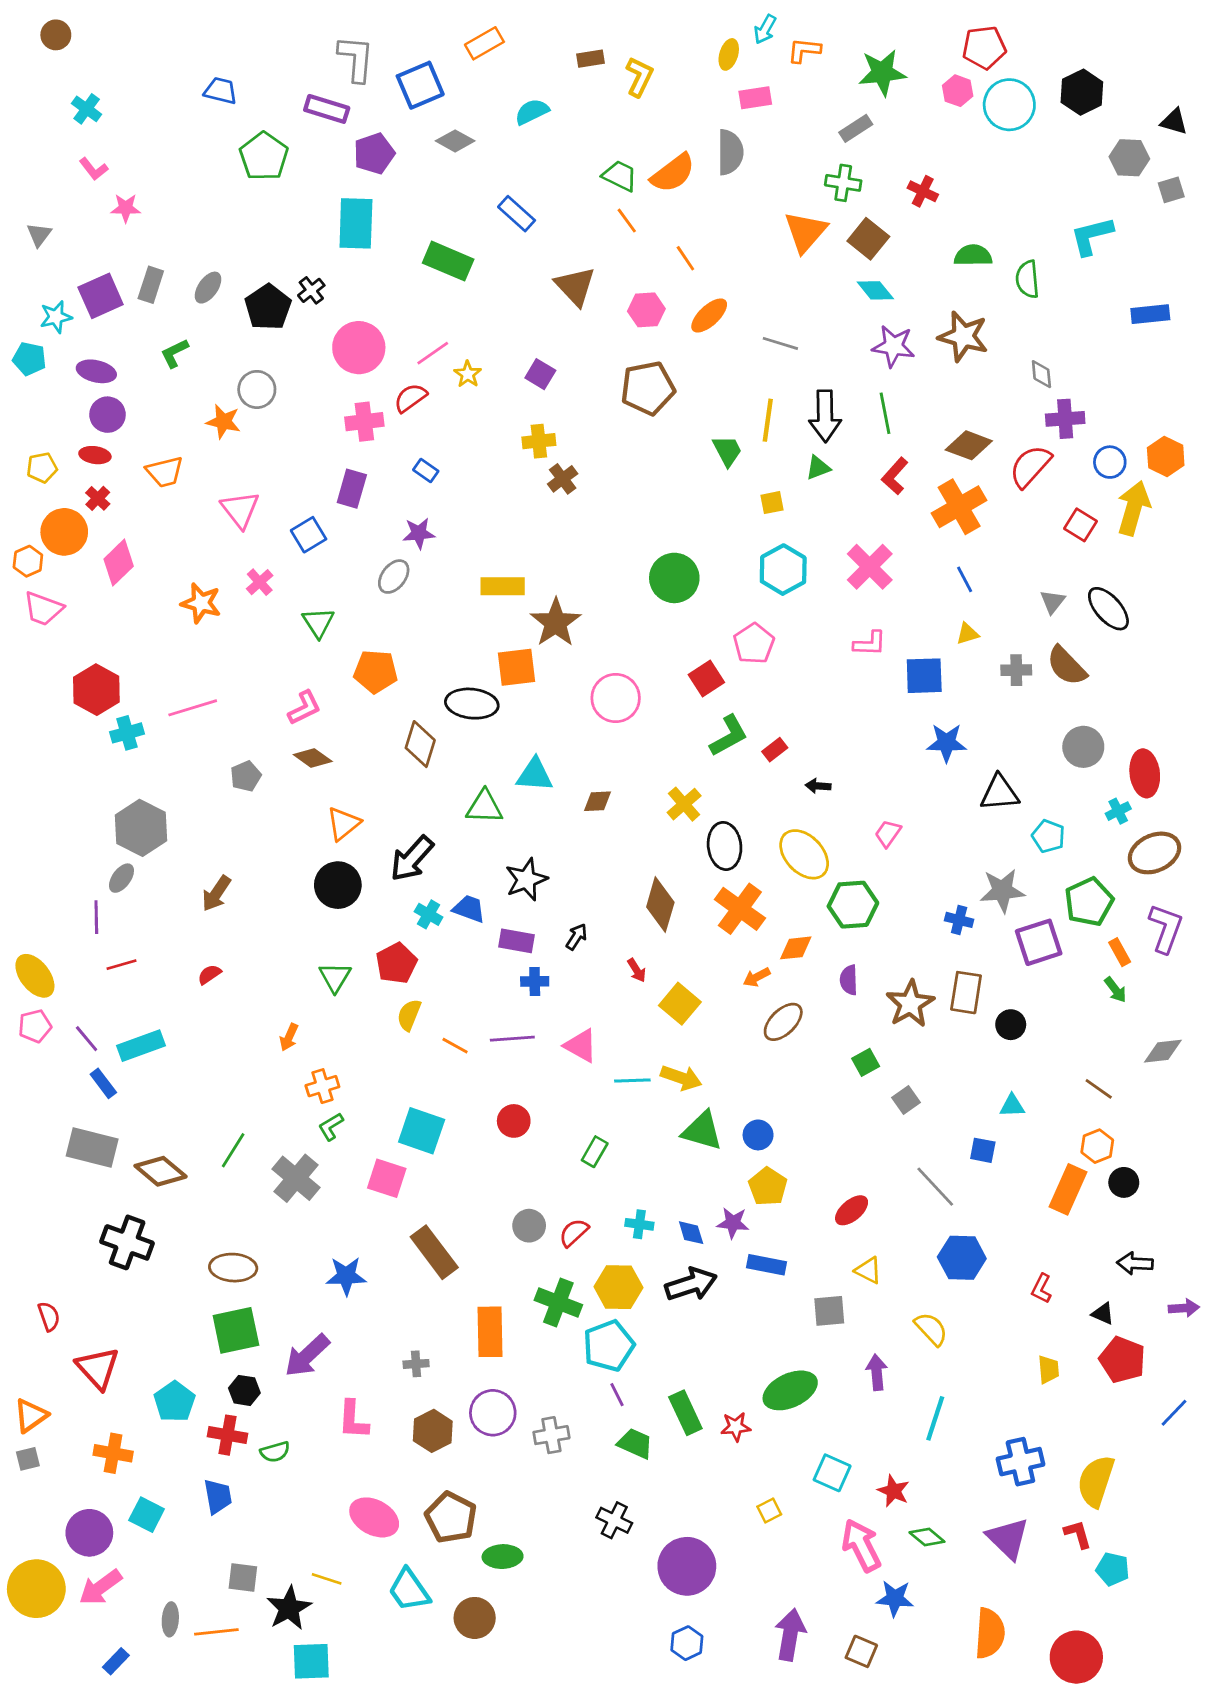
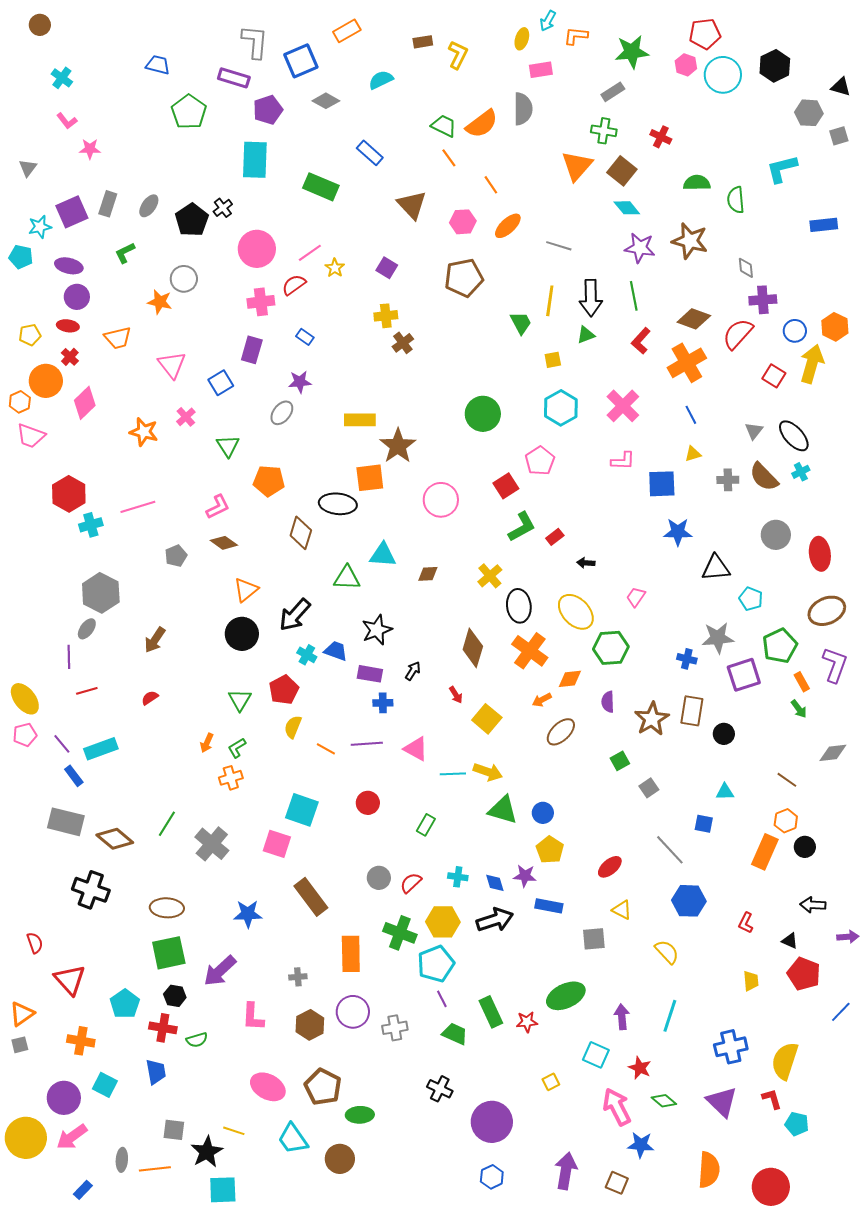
cyan cross: (1118, 811) -> (801, 472), moved
green L-shape: (331, 1127) -> (237, 748), moved
purple arrow: (877, 1372) -> (622, 1017), moved

